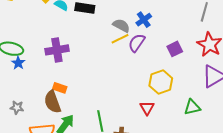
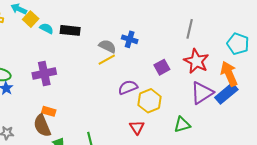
blue cross: (144, 20) -> (130, 39), turned -35
purple semicircle: (137, 43) -> (128, 87), moved, turned 36

